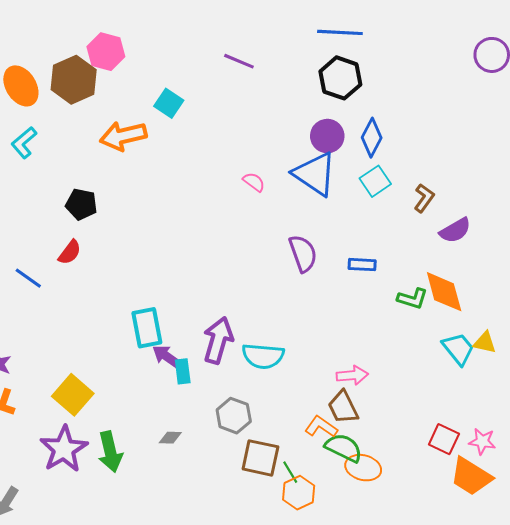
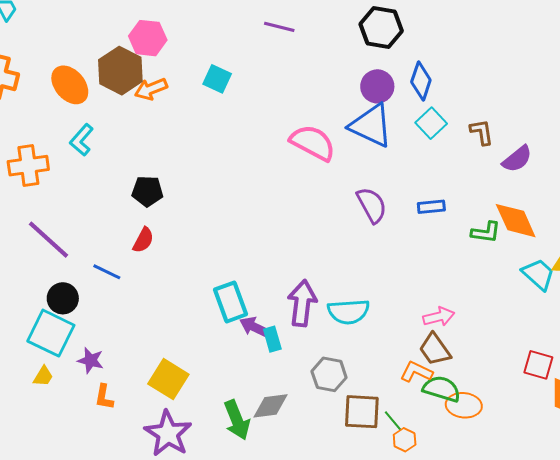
orange arrow: (123, 136) -> (151, 89), moved, size x0.7
pink semicircle: (254, 182) -> (313, 143), size x2.0
brown L-shape: (424, 198) -> (482, 132), turned -36
gray diamond: (170, 438) -> (270, 406), size x1.6
green arrow: (110, 452) -> (237, 420), moved
orange hexagon: (299, 493) -> (405, 440), size x0.7

